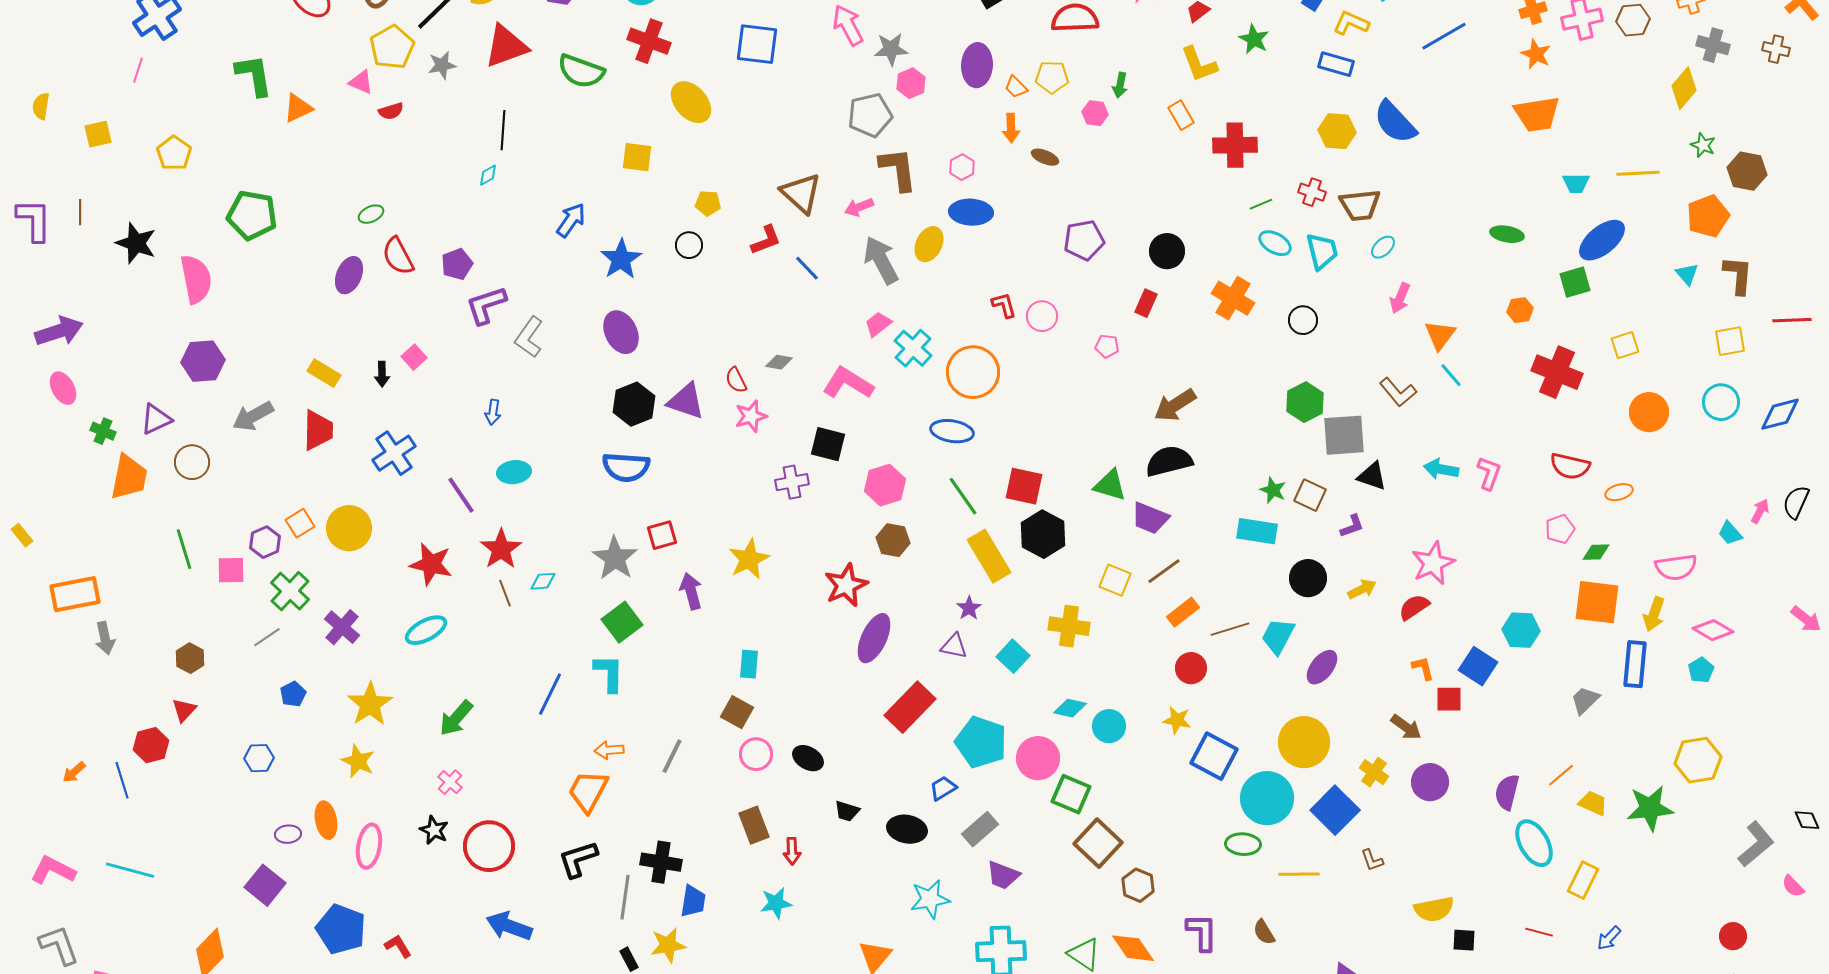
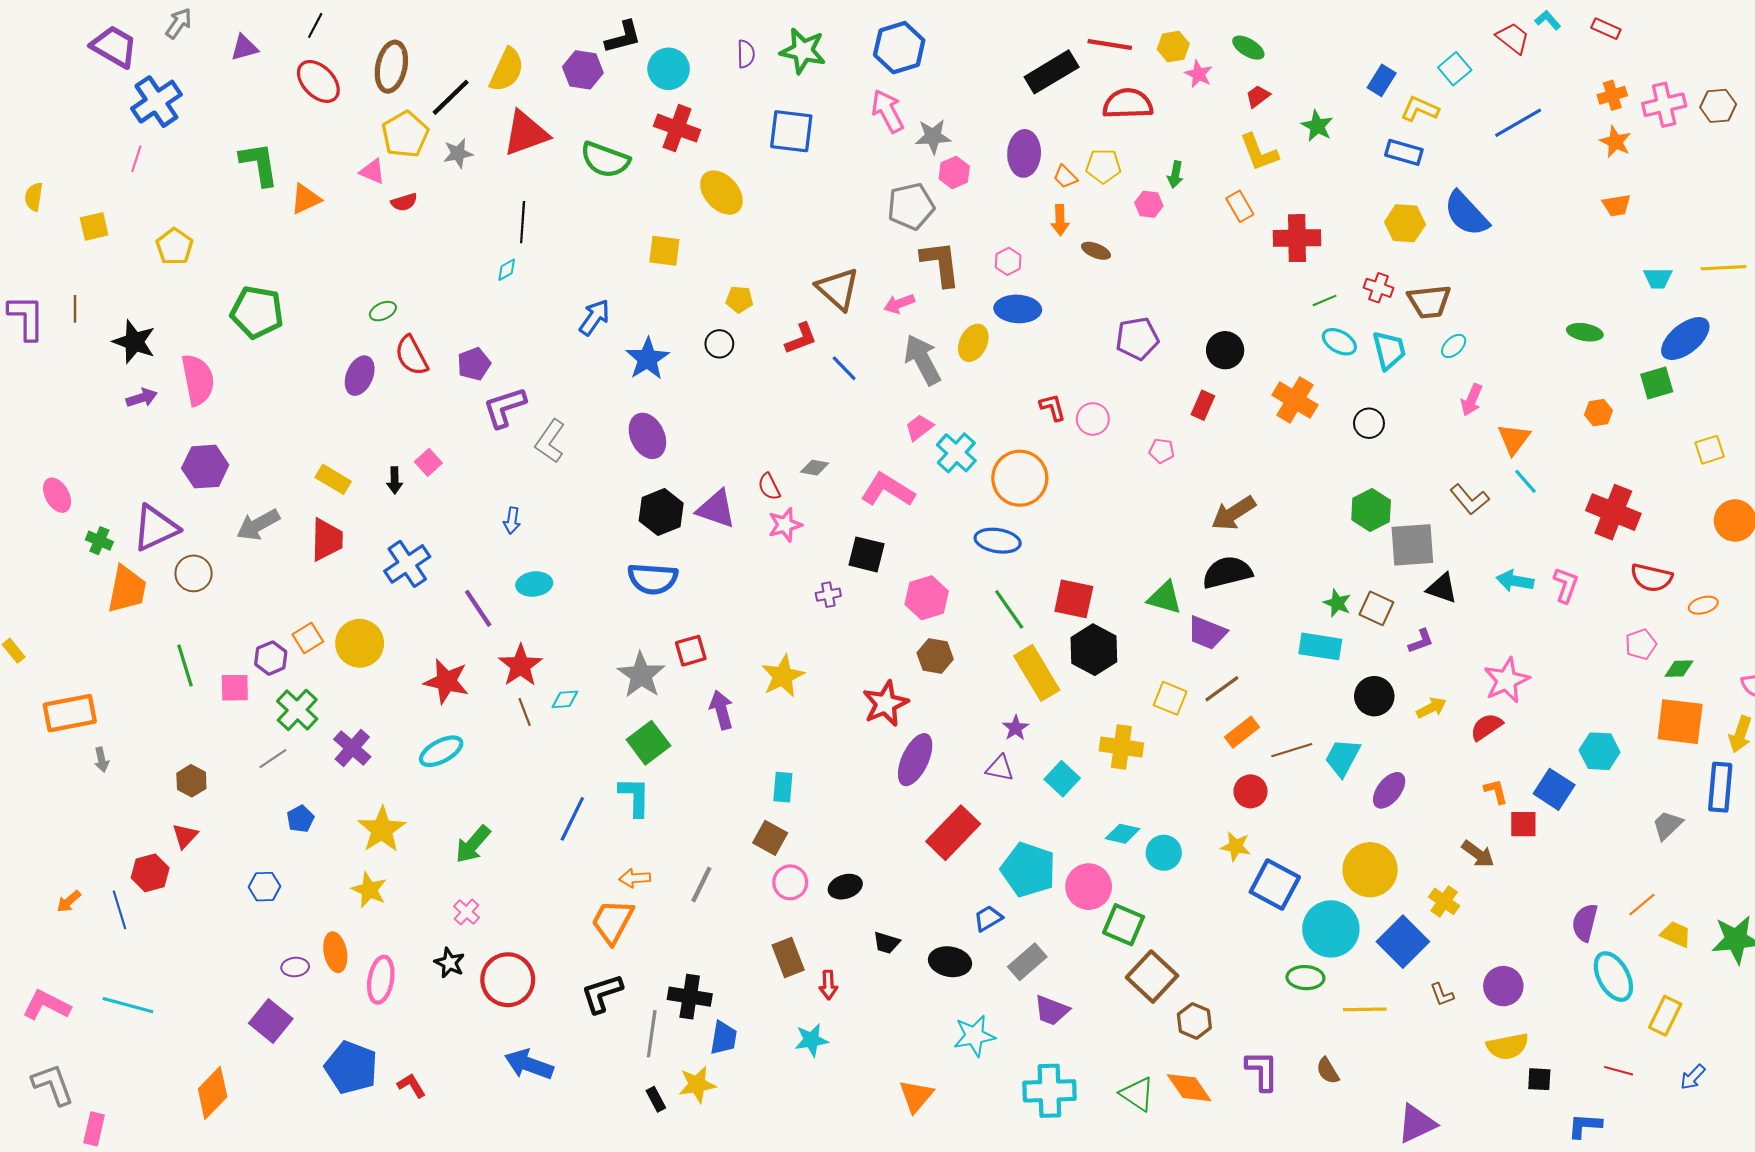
orange trapezoid: (1537, 114) -> (1617, 205), size x0.6
purple arrow: (59, 331) -> (142, 398), moved, size x0.6
red cross: (1557, 372) -> (1613, 512), moved
purple triangle: (156, 419) -> (155, 528), size x1.4
purple cross: (792, 482) -> (828, 595), size x0.7
gray arrow: (105, 638) -> (101, 760), size x0.7
black ellipse: (808, 758) -> (845, 887), turned -48
purple circle: (1430, 782) -> (1503, 986), moved

